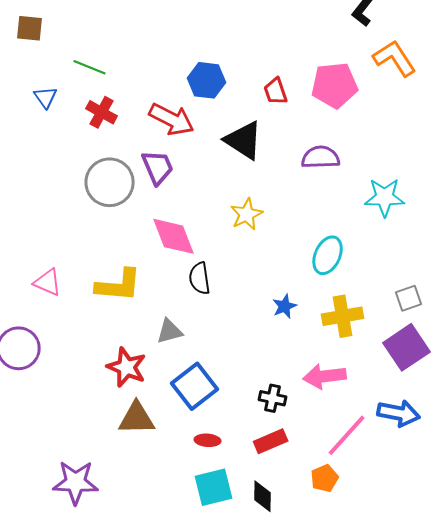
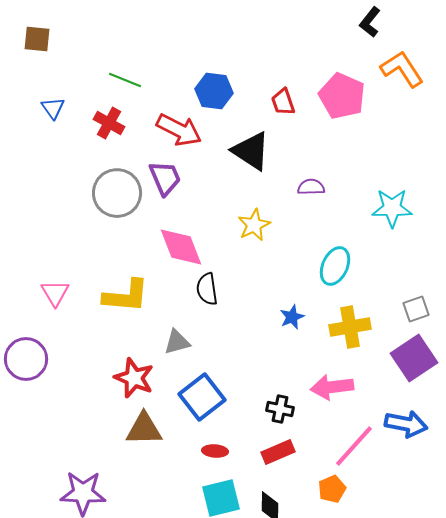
green line: (90, 67) -> (125, 80), moved
pink pentagon: (335, 85) -> (342, 96), turned 30
purple semicircle: (321, 157) -> (311, 187), moved, size x0.7
pink triangle: (48, 282) -> (55, 293), turned 36

